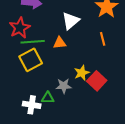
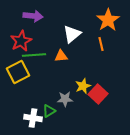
orange line: (103, 39) -> (101, 44), moved
yellow square: (31, 60) -> (18, 72), moved
green triangle: (48, 98) -> (49, 111), turned -32

